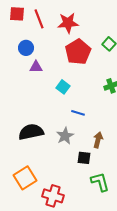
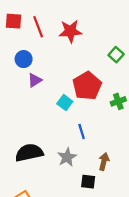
red pentagon: (78, 52) -> (87, 86), moved
purple triangle: (36, 67) -> (35, 80), turned -32
blue line: (78, 113) -> (82, 131), turned 56

